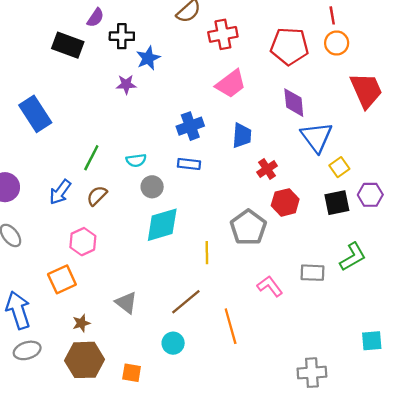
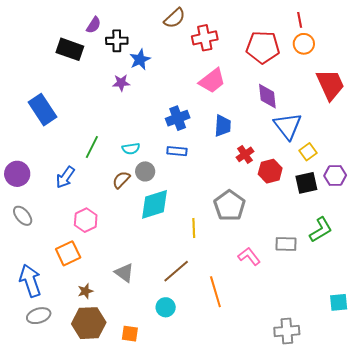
brown semicircle: (97, 196) -> (121, 180), moved
red hexagon: (285, 202) -> (270, 171), moved

